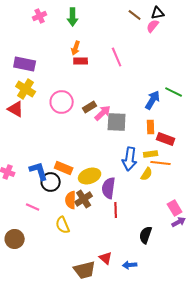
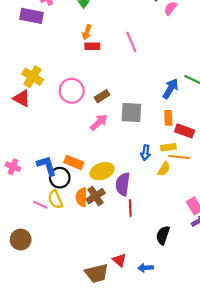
purple rectangle: (25, 64) -> (31, 16), moved
pink arrow: (103, 113) -> (99, 122), moved
blue arrow: (130, 159) -> (146, 153), size x0.6
yellow semicircle: (63, 225) -> (55, 199), moved

